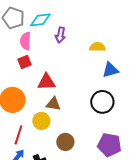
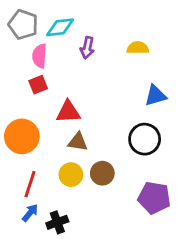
yellow semicircle: (97, 47) -> (138, 48), moved
yellow circle: (41, 121) -> (71, 175), moved
brown circle: (65, 142) -> (102, 173), moved

